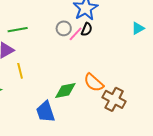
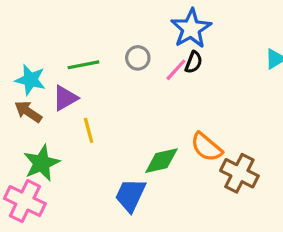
gray circle: (64, 28) -> (138, 58), moved
blue trapezoid: (46, 112) -> (130, 195), turned 45

